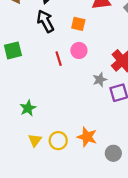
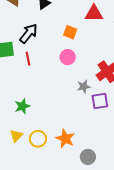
black arrow: (45, 21) -> (29, 33), moved, turned 60
red line: (59, 59) -> (28, 59), moved
green star: (28, 108) -> (22, 106), moved

